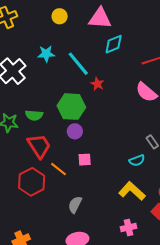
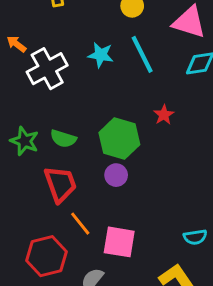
cyan line: (78, 64) -> (142, 54), moved
pink square: (85, 160) -> (119, 242), moved, size x1.6
red hexagon: (32, 182) -> (46, 256), moved

